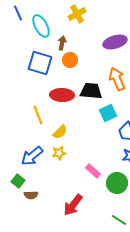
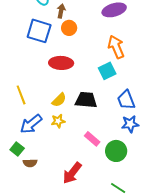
black trapezoid: (91, 91) -> (86, 100), moved
cyan square: (108, 113) -> (107, 71), moved
yellow line: (38, 115) -> (21, 95), moved

